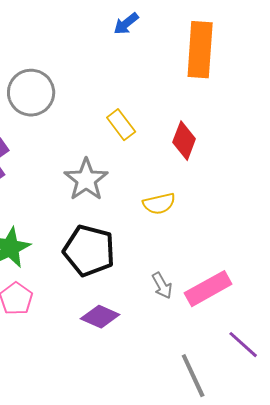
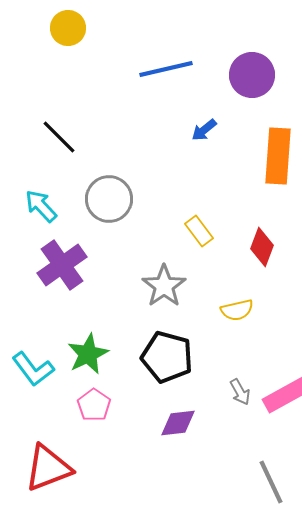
purple diamond: (100, 317) -> (178, 423), turned -30

